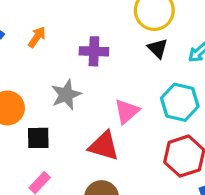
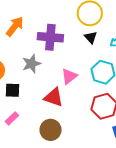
orange arrow: (37, 37) -> (15, 26), size x1.5
purple cross: (94, 51) -> (50, 37), size x1.4

